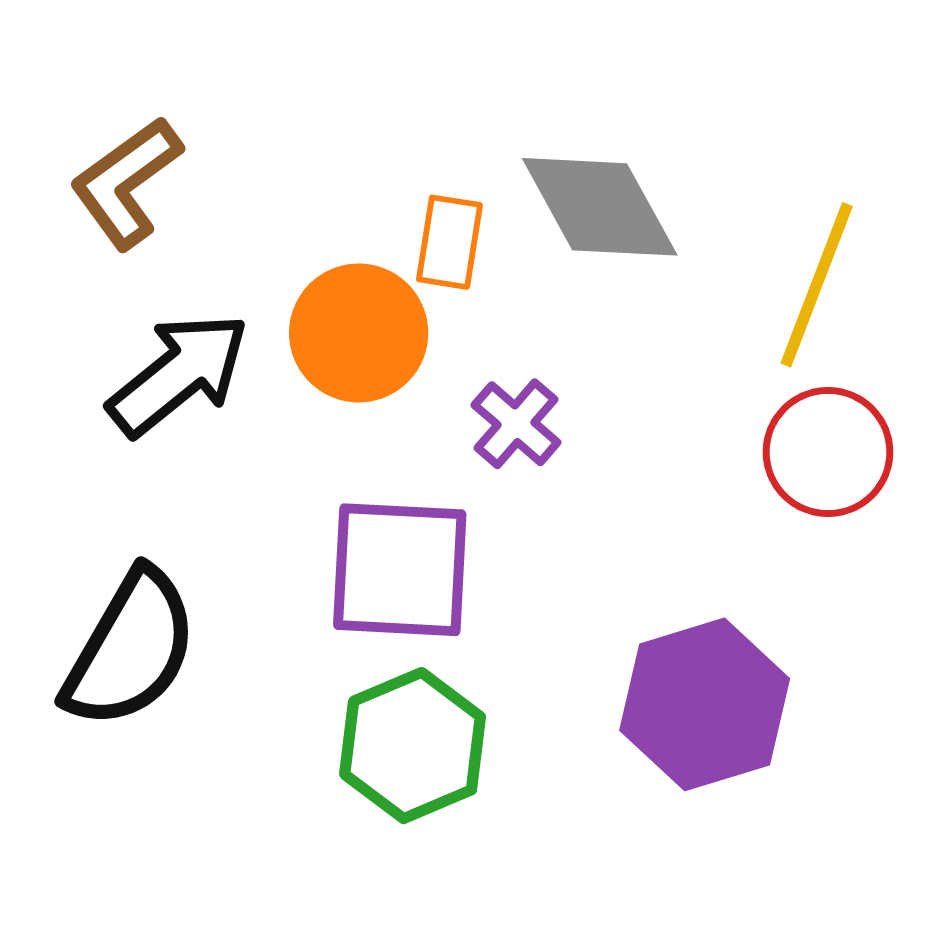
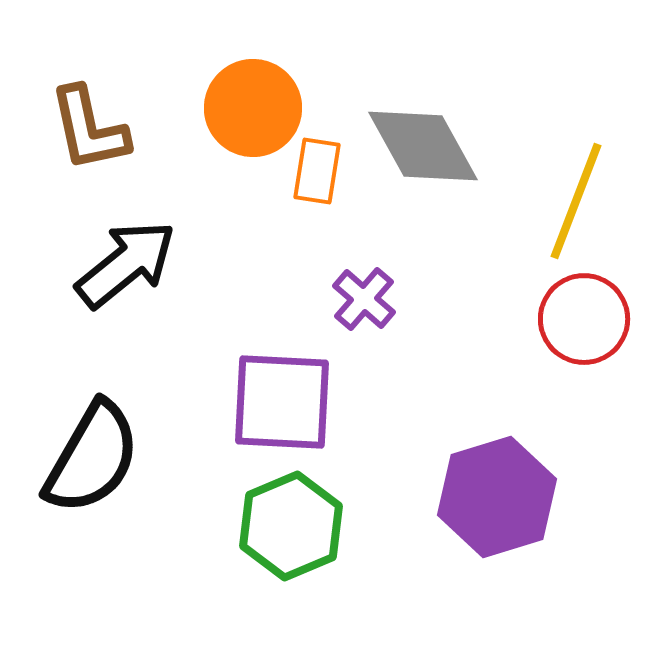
brown L-shape: (126, 183) -> (89, 129), turned -66
orange circle: (359, 333) -> (253, 108), moved

